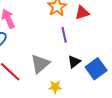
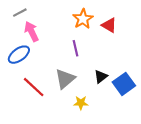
red triangle: (82, 13) -> (109, 25), turned 49
purple line: (64, 35) -> (76, 48), moved

